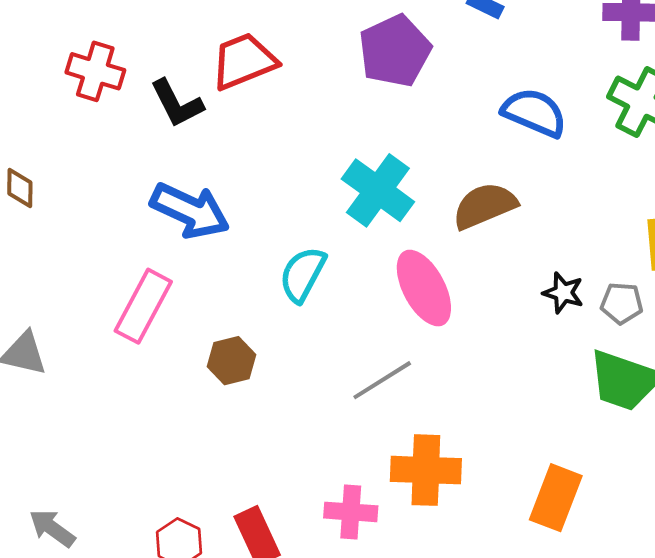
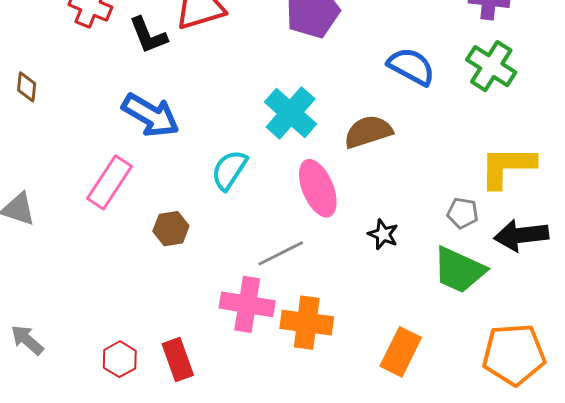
black star: (563, 293) -> (383, 234), moved
pink cross: (351, 512) -> (247, 304), moved, size x1.4

